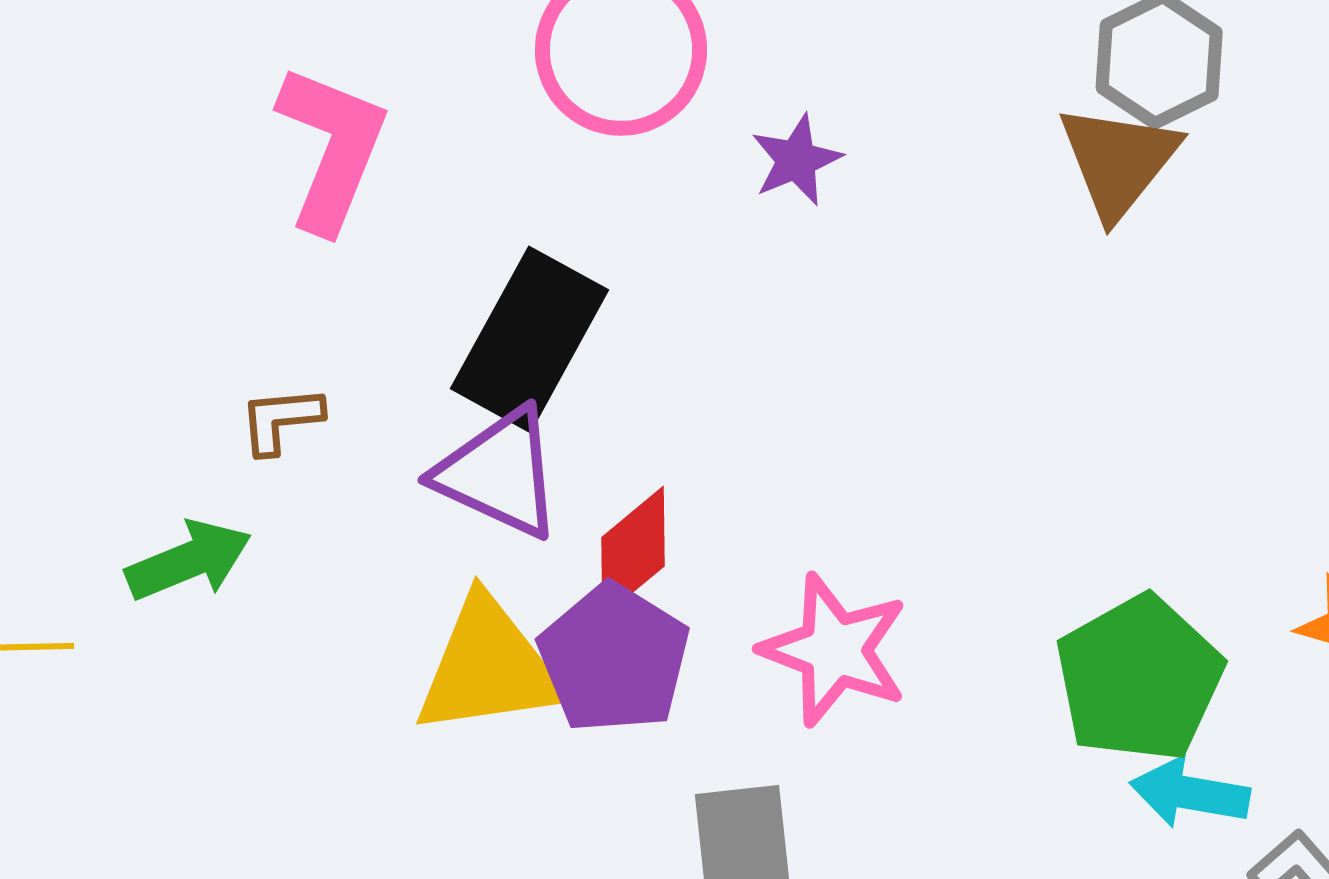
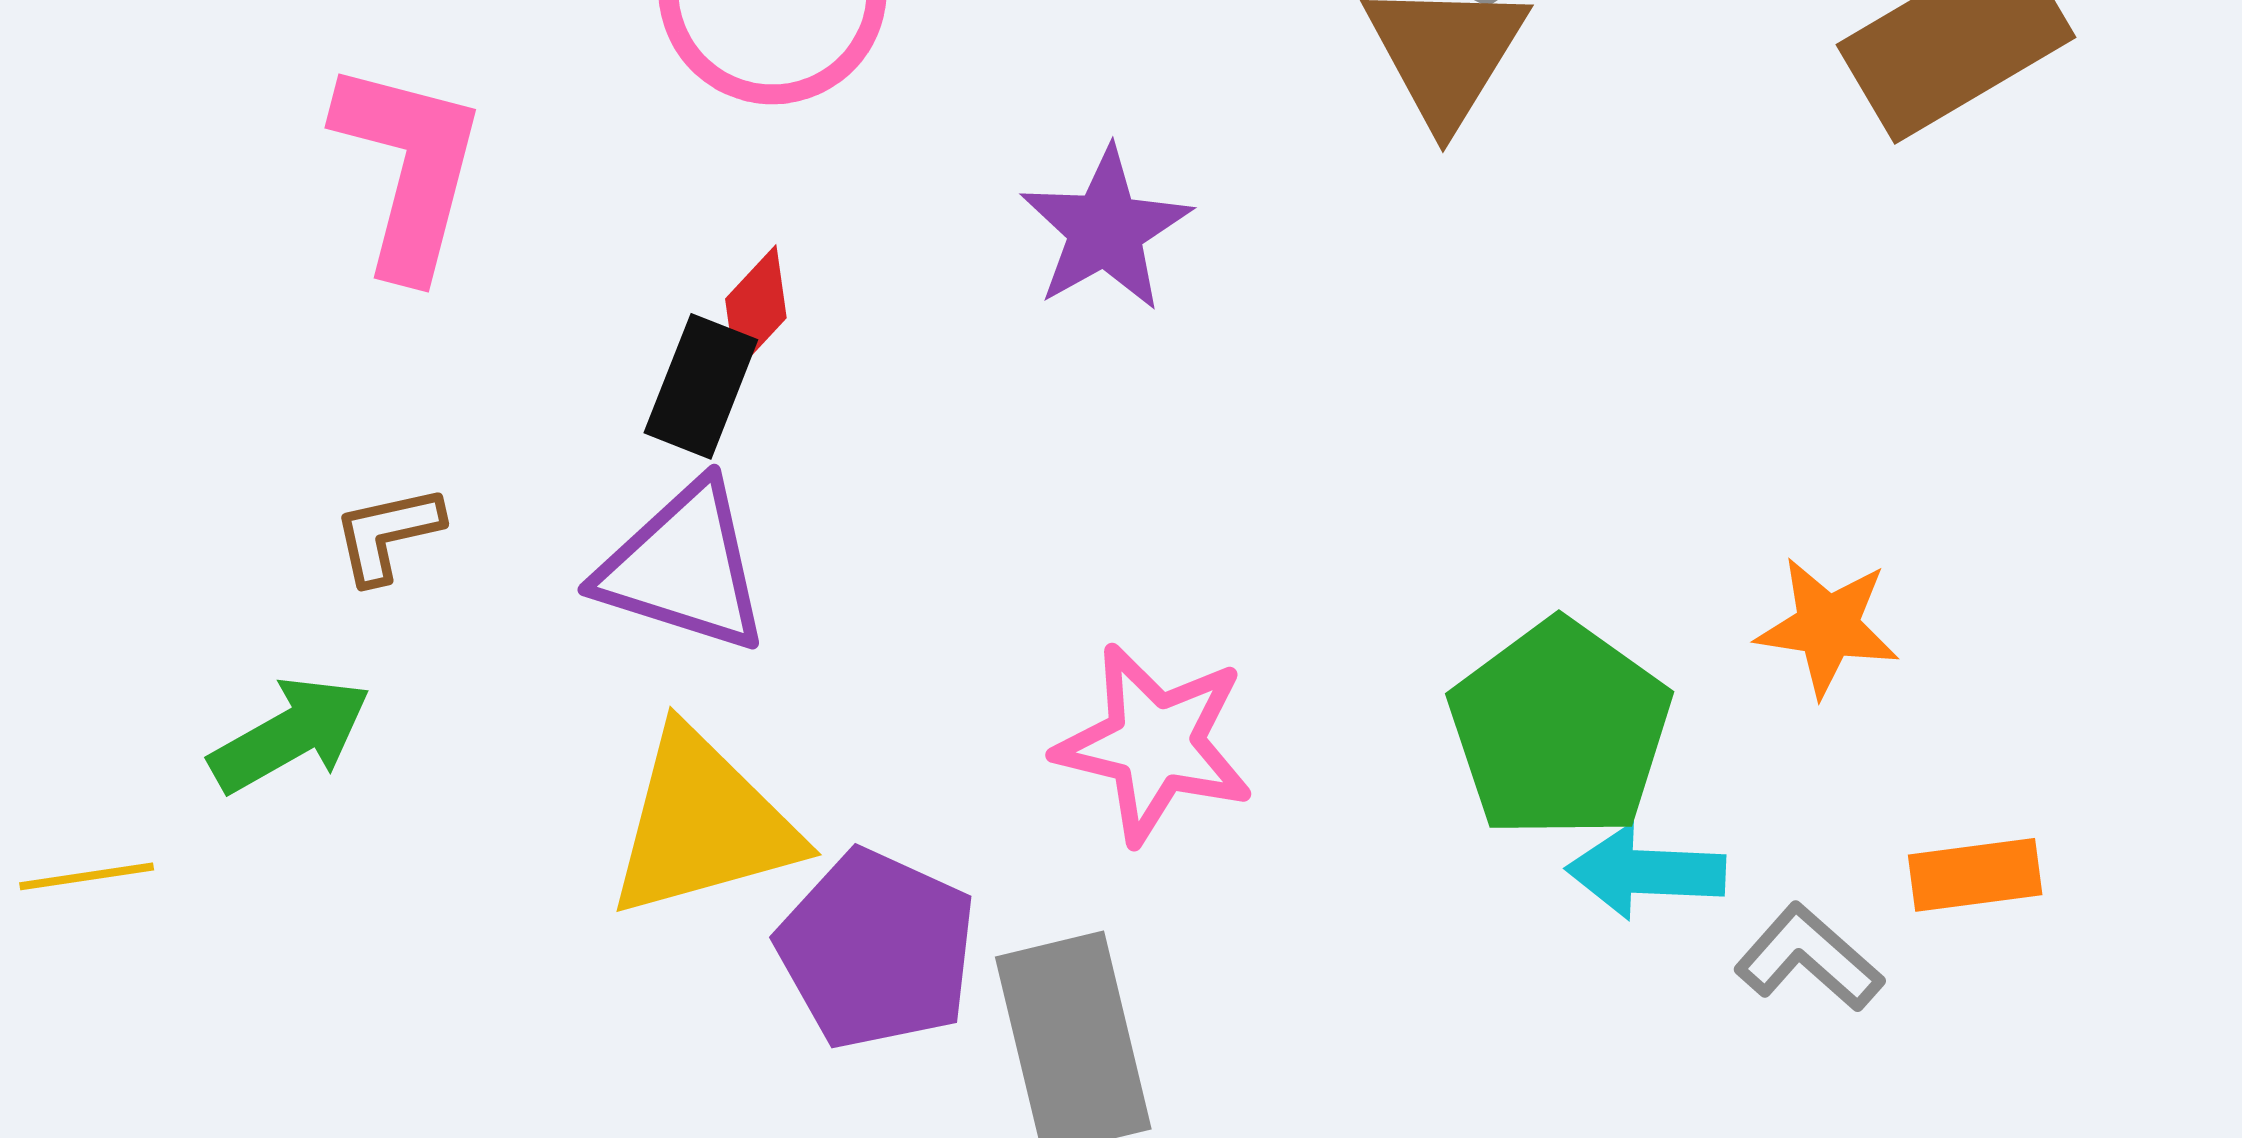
purple star: (796, 160) -> (1105, 229), moved, size x1.4
black rectangle: (529, 339) -> (701, 386), size x0.6
red diamond: (633, 552) -> (756, 308), moved, size x0.7
purple pentagon: (614, 658) -> (877, 949), moved

